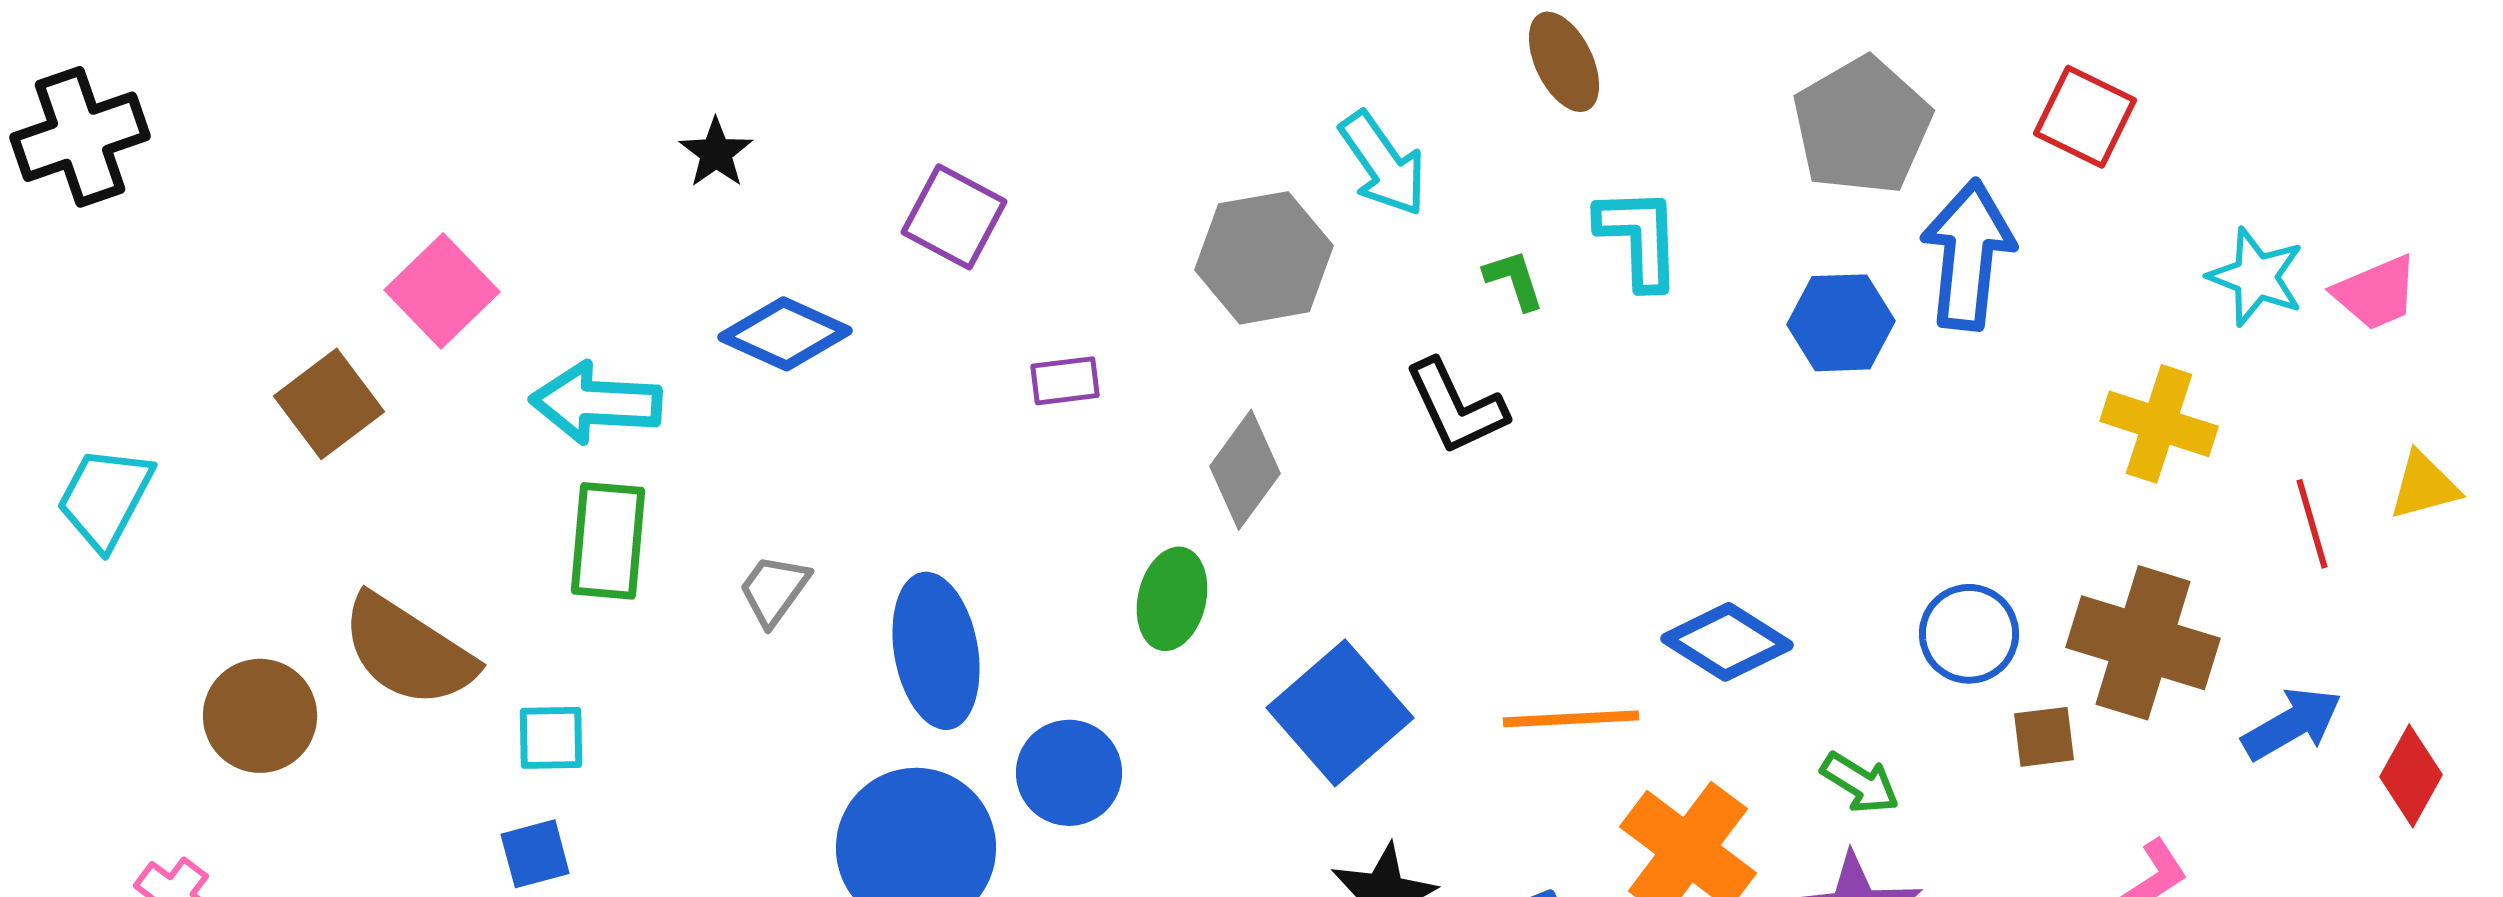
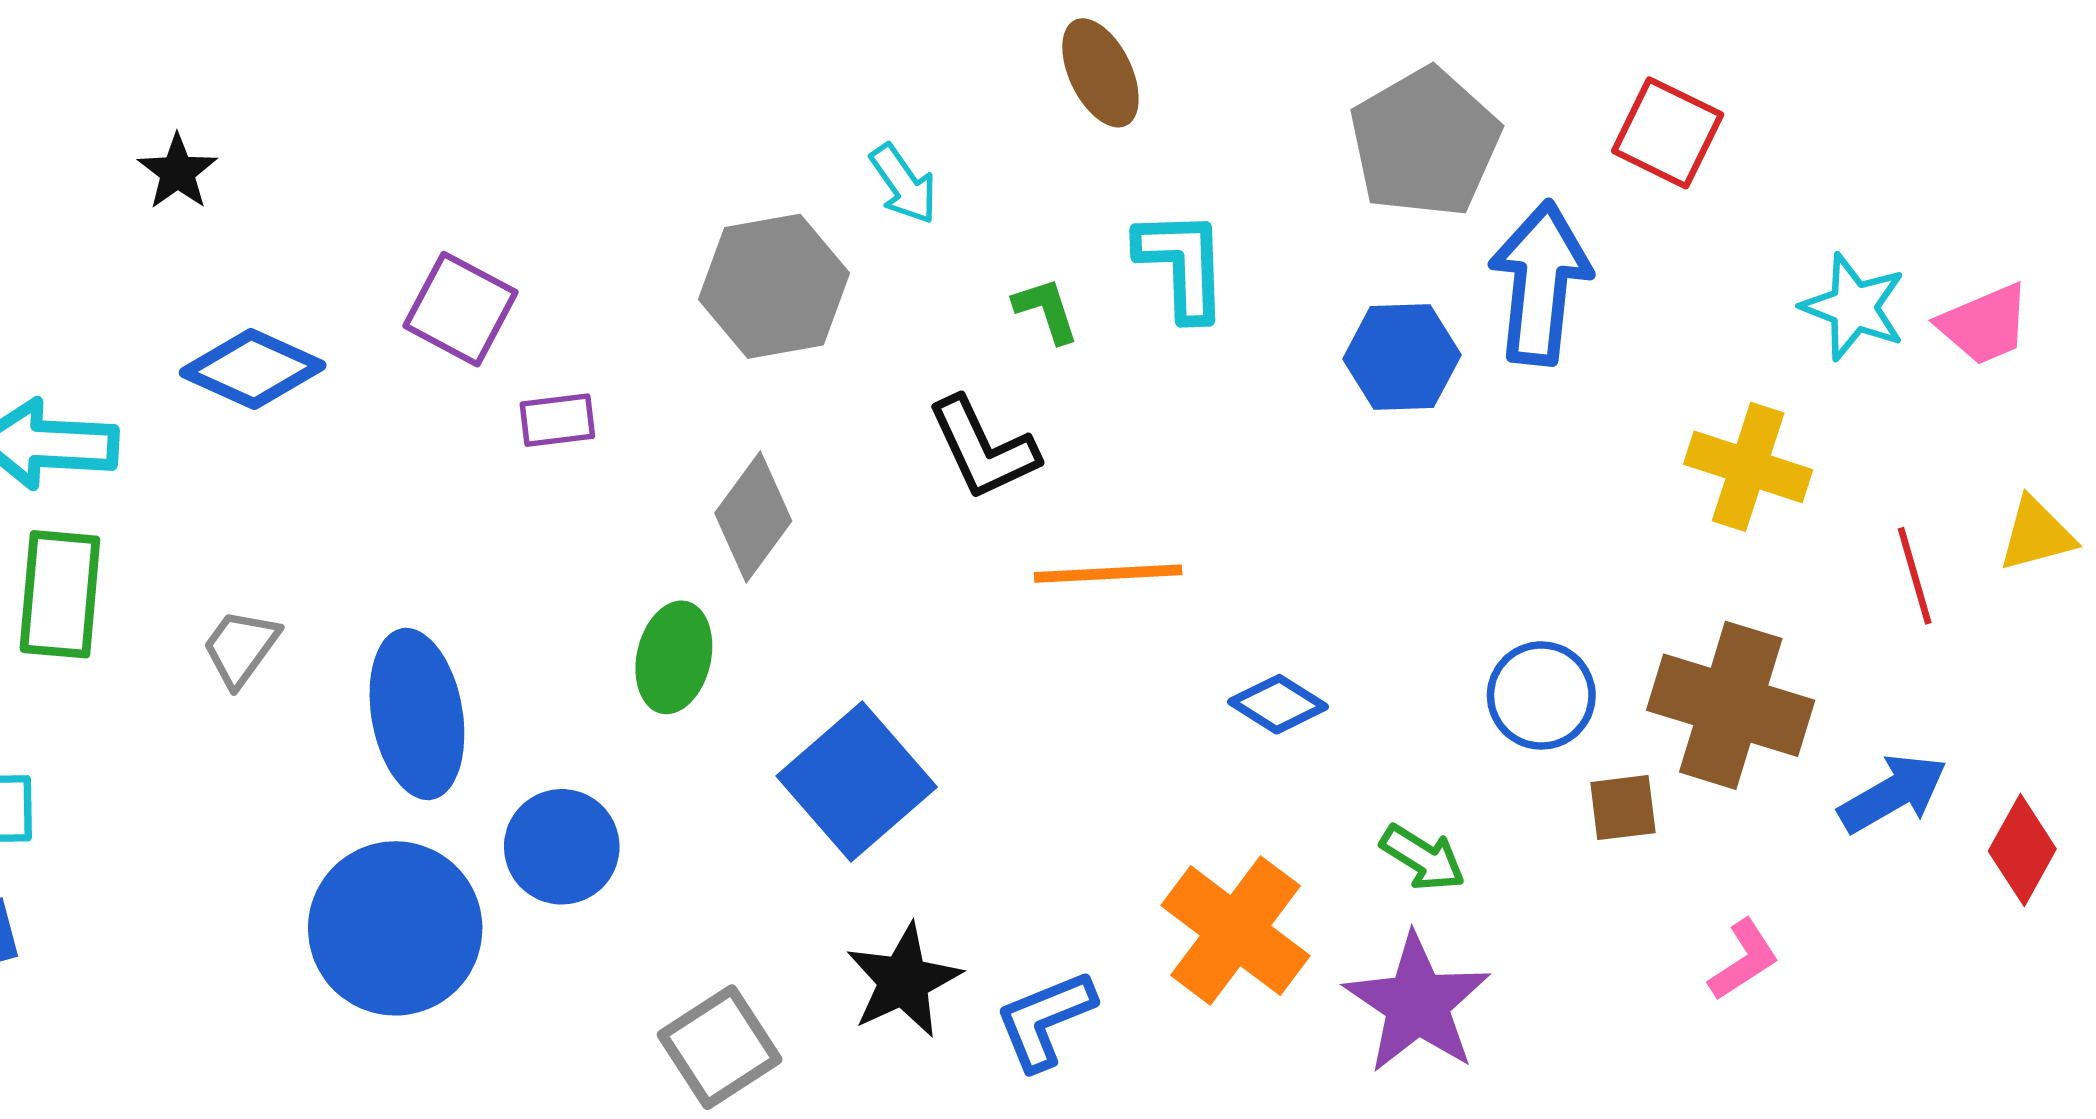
cyan arrow: (1383, 164) -> (903, 184), size x0.7
purple square: (954, 217) -> (461, 309), moved
blue diamond: (1727, 642) -> (1278, 704), size x0.7
orange line: (1571, 719) -> (1108, 574), moved

